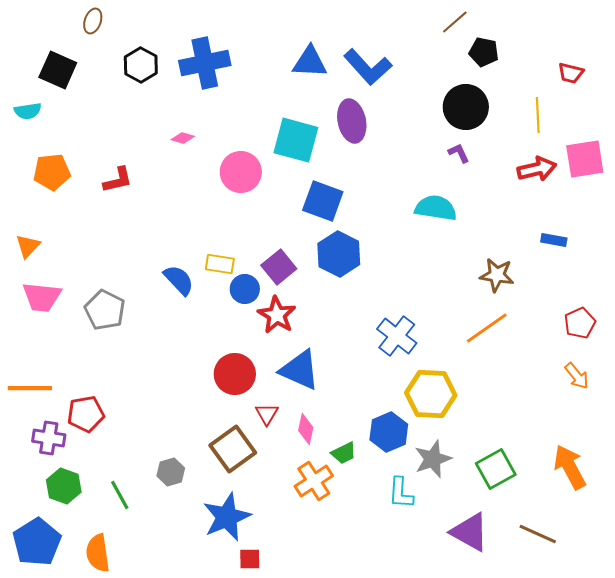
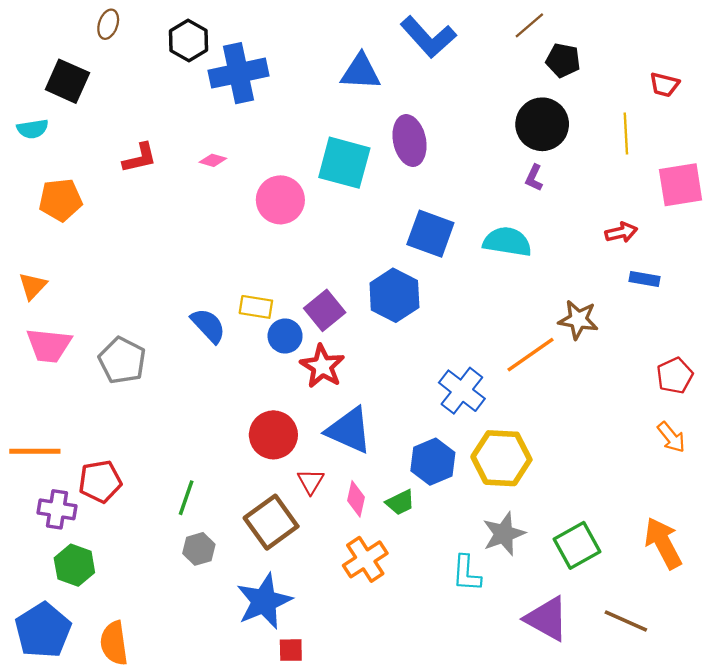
black hexagon: (141, 65) -> (188, 40), moved
blue L-shape: (368, 67) -> (428, 37), moved
purple L-shape: (459, 153) -> (534, 178), turned -130
red arrow: (537, 169) -> (621, 232), moved, size x0.7
red L-shape: (118, 180) -> (140, 158), moved
blue square: (323, 201) -> (430, 234), moved
orange line: (487, 328) -> (531, 355), moved
blue hexagon: (389, 432) -> (433, 462), moved
green trapezoid: (344, 453) -> (400, 502), moved
green line: (120, 495) -> (186, 498), moved, turned 48

